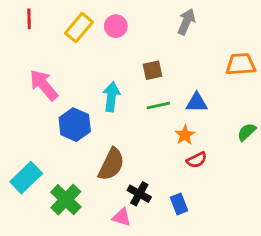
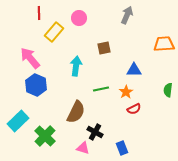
red line: (29, 19) -> (39, 13), moved
yellow rectangle: (79, 28) -> (54, 32), moved
green line: (158, 106) -> (101, 89), moved
blue hexagon: (75, 125) -> (36, 85), moved
green semicircle: (247, 132) -> (168, 90), turned -40
blue rectangle: (179, 204) -> (122, 148), moved

